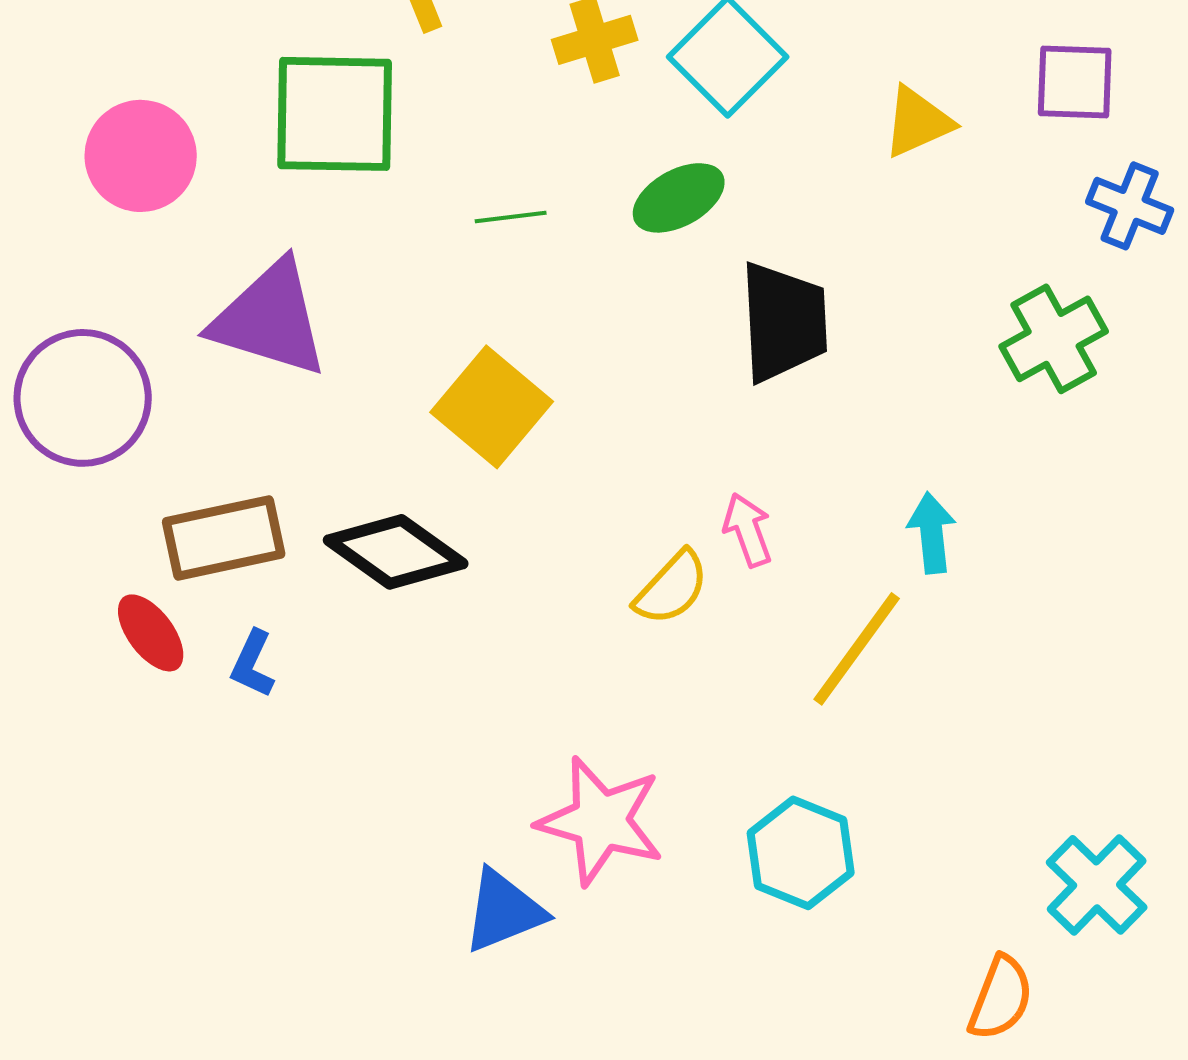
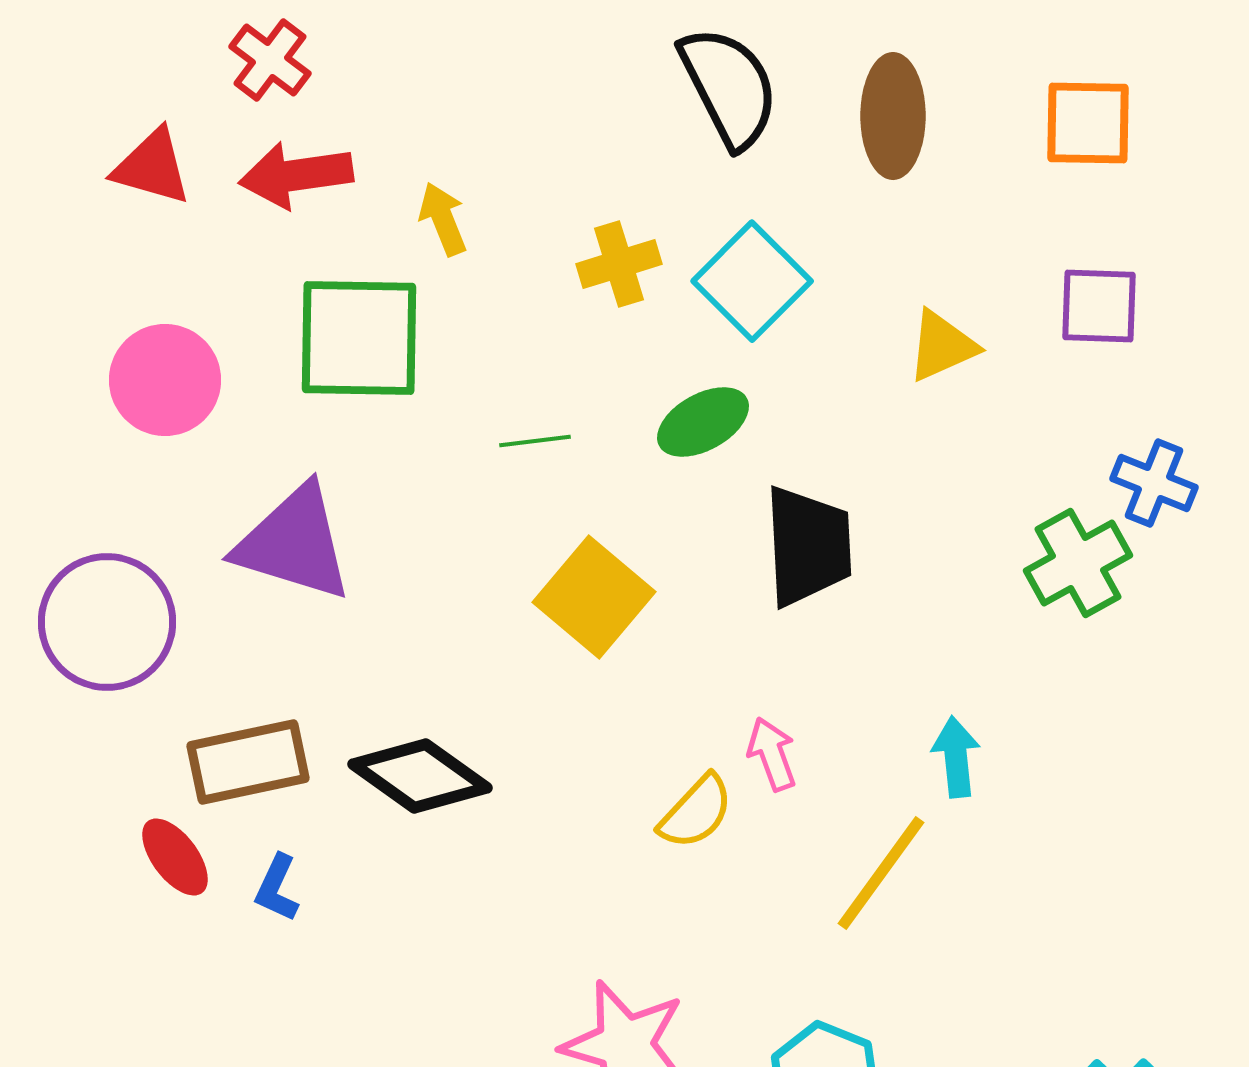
blue cross: (1130, 206) -> (1154, 483), moved
yellow square: (492, 407) -> (594, 597), moved

